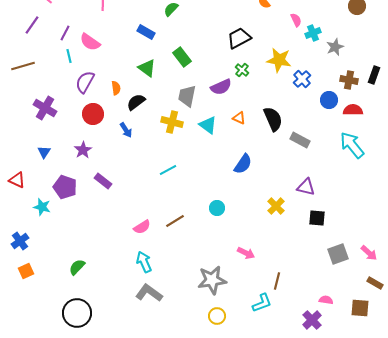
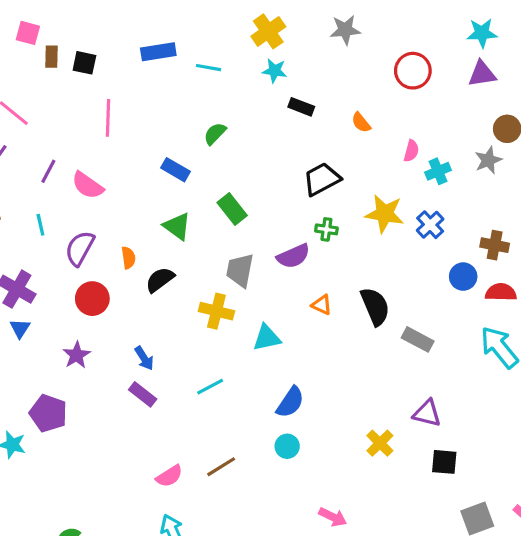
pink semicircle: (296, 20) -> (411, 151), turned 40
gray star: (335, 47) -> (488, 160), moved
cyan line: (69, 56) -> (40, 225), moved
green cross: (242, 70) -> (326, 229), turned -32
blue cross: (302, 79) -> (430, 225), moved
cyan triangle: (208, 125) -> (267, 338), moved, turned -48
blue arrow: (126, 130) -> (144, 358), moved
blue triangle: (44, 152) -> (20, 328), moved
blue semicircle: (243, 164) -> (290, 402), moved
purple rectangle: (103, 181) -> (143, 394), moved

